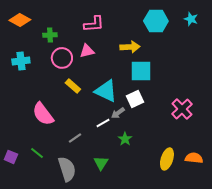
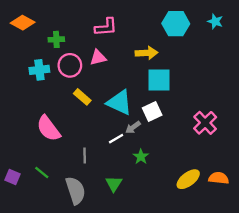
cyan cross: (21, 61) -> (39, 70), moved
gray line: (75, 138) -> (85, 156), turned -56
yellow ellipse: (167, 159) -> (188, 179), turned 35

